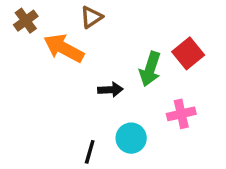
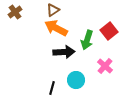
orange arrow: (64, 48) -> (56, 28), moved
black arrow: (110, 90) -> (64, 52), size x1.5
pink cross: (181, 114) -> (105, 66), turned -35

